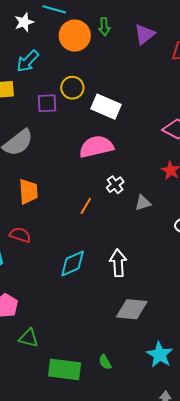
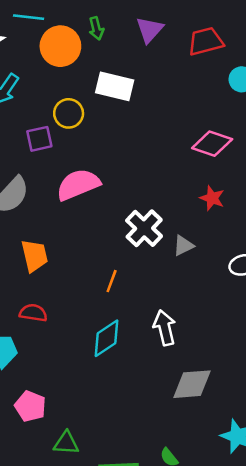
white rectangle: (106, 107) -> (115, 86), moved
pink semicircle: (96, 147) -> (78, 185), moved
white cross: (115, 185) -> (144, 228), size x1.6
orange line: (86, 206) -> (112, 281), moved

